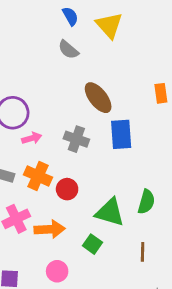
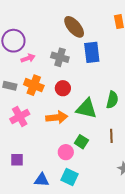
red circle: (67, 189) -> (63, 88), moved
orange arrow: (50, 229) -> (57, 117), moved
green square: (93, 244) -> (81, 142), moved
pink circle: (57, 271) -> (66, 152), moved

